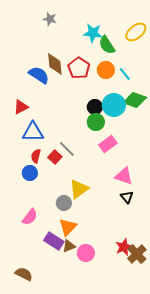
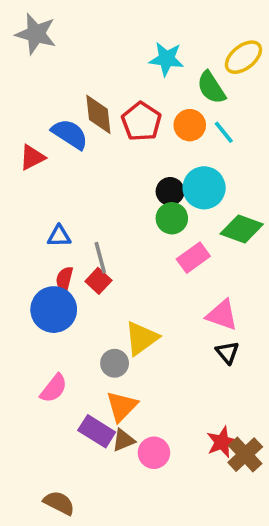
gray star: (50, 19) -> (36, 34), moved, size x1.6
green semicircle: (107, 45) -> (211, 88), moved
green diamond: (135, 100) -> (242, 229), moved
red triangle: (21, 107) -> (32, 157), moved
blue triangle: (33, 132) -> (59, 236), size x0.6
gray line: (67, 149) -> (100, 258), moved, turned 30
blue circle: (30, 173) -> (54, 310), size x1.6
brown semicircle: (24, 274) -> (59, 503), moved

